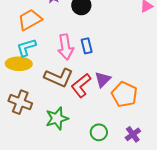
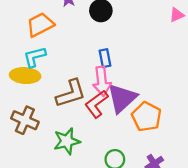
pink arrow: (65, 47) -> (102, 81), moved
brown L-shape: (59, 77) -> (71, 93), turned -44
purple triangle: (103, 79) -> (122, 98), size x1.6

